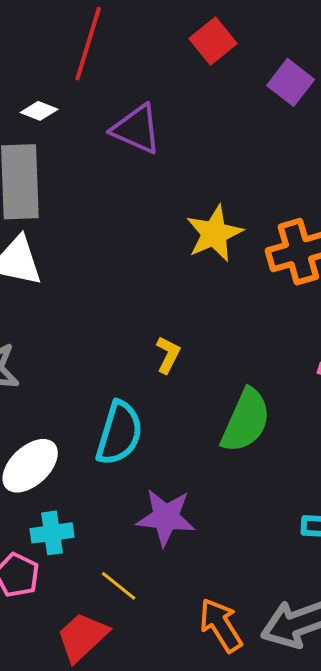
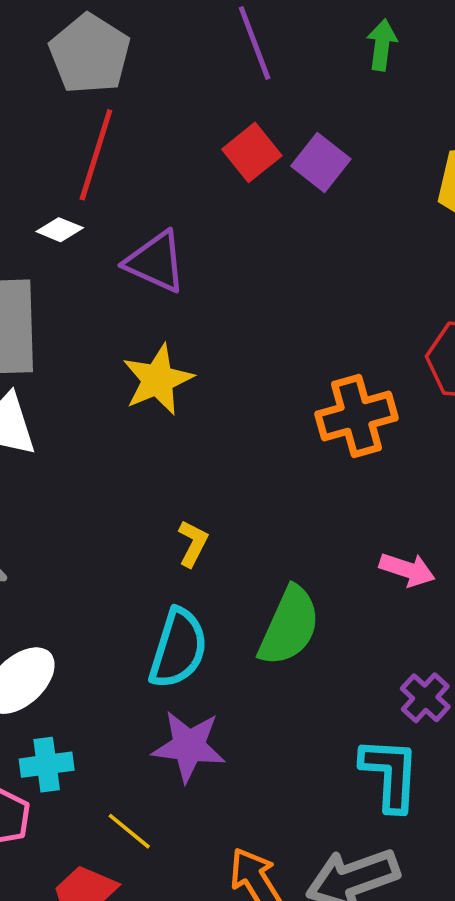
purple square: (291, 82) -> (321, 163), moved
white diamond: (39, 111) -> (60, 230), moved
yellow star: (214, 233) -> (158, 380), moved
cyan semicircle: (119, 433) -> (178, 648), moved

